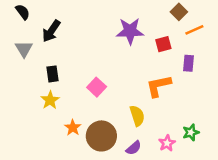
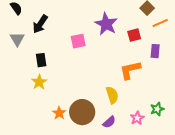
purple star: (130, 31) -> (106, 24), turned 30
pink square: (97, 87) -> (78, 41), moved, turned 35
orange star: (73, 128) -> (59, 113), moved

